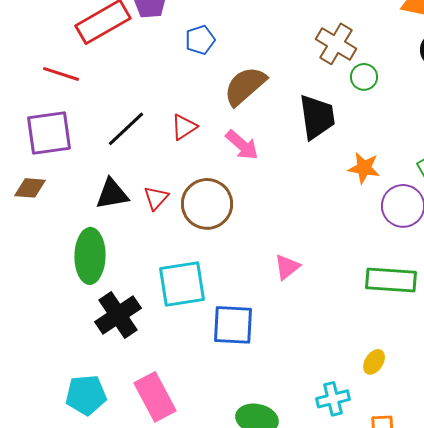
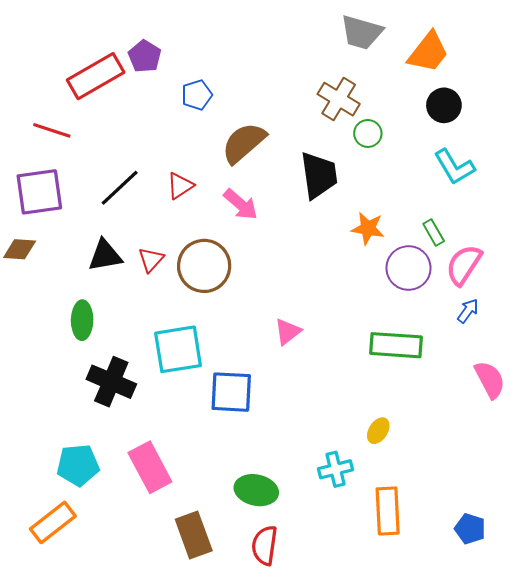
green ellipse: (90, 256) -> (82, 320), size x0.7
black cross: (118, 315) -> (111, 382), turned -33

